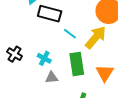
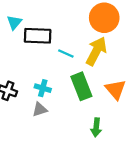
gray triangle: (52, 78) -> (40, 109), moved

